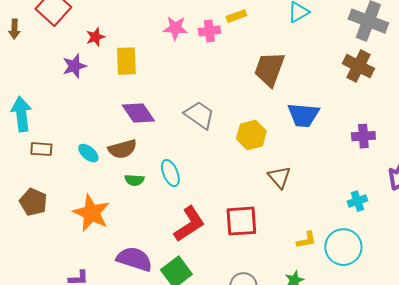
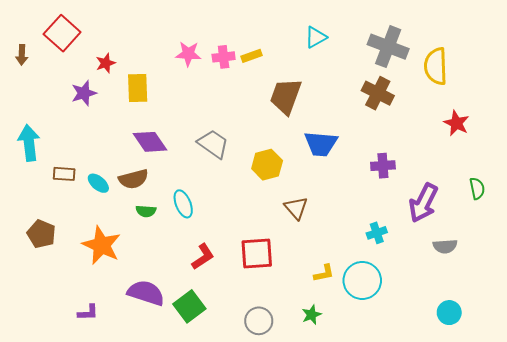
yellow rectangle: (236, 16) -> (252, 56), moved
brown rectangle: (41, 149) -> (64, 174), moved
red L-shape: (189, 224) -> (203, 257), size x0.7

